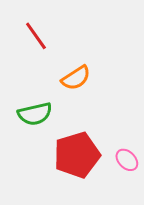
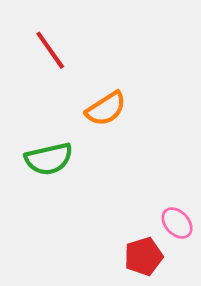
red pentagon: (77, 155) -> (144, 256), moved, size x0.6

